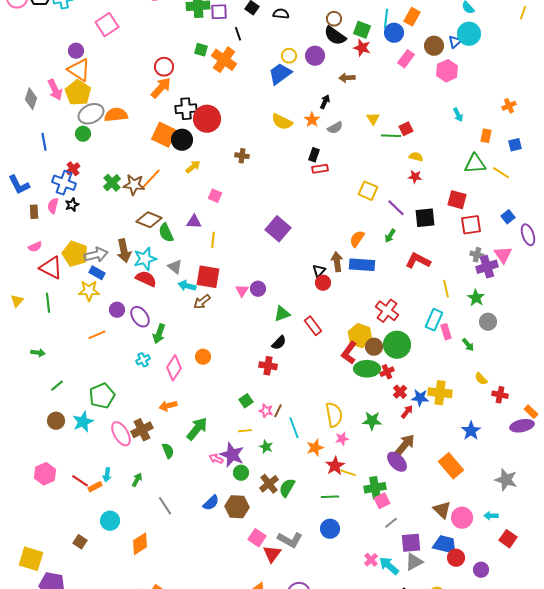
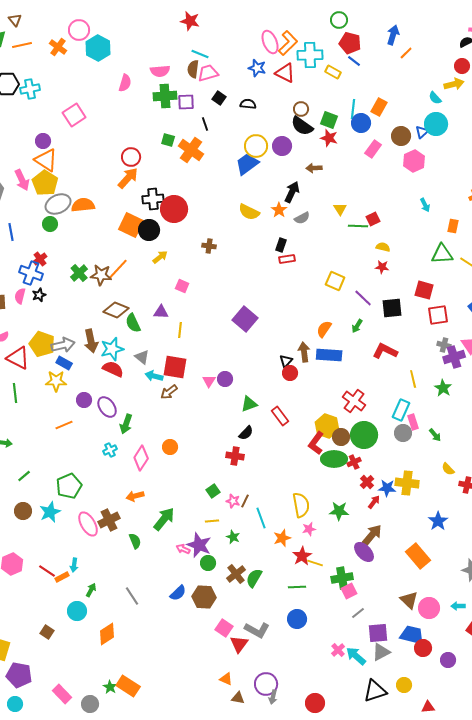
yellow circle: (289, 56) -> (256, 146), size x1.5
black arrow: (325, 102) -> (292, 192), size x1.5
gray circle: (488, 322) -> (403, 433), moved
green arrow: (137, 480) -> (91, 590), moved

